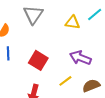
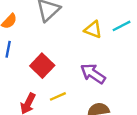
yellow line: (65, 81) -> (58, 96), moved

